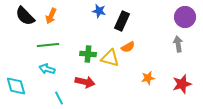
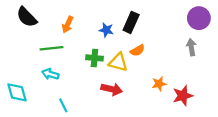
blue star: (99, 11) -> (106, 30), moved
orange arrow: (51, 16) -> (68, 25), moved
red arrow: (85, 82) -> (112, 89), moved
red star: (182, 84) -> (183, 96), moved

